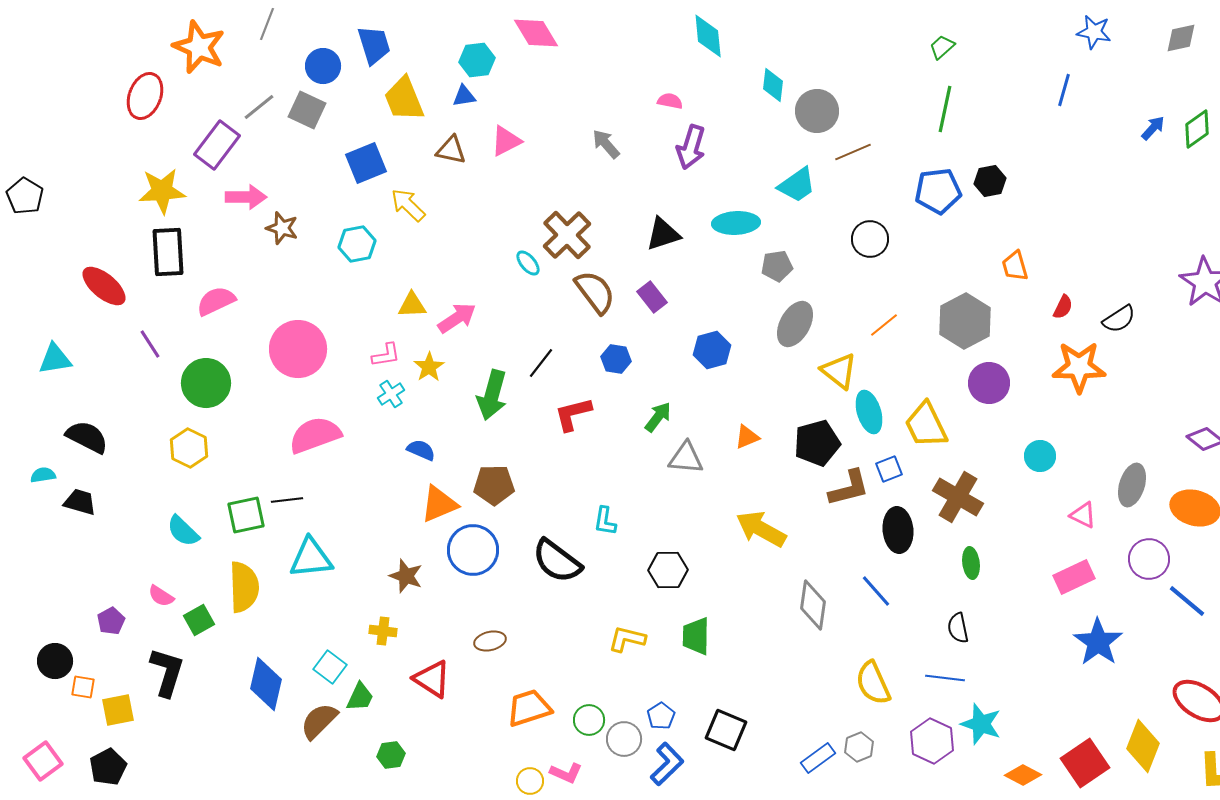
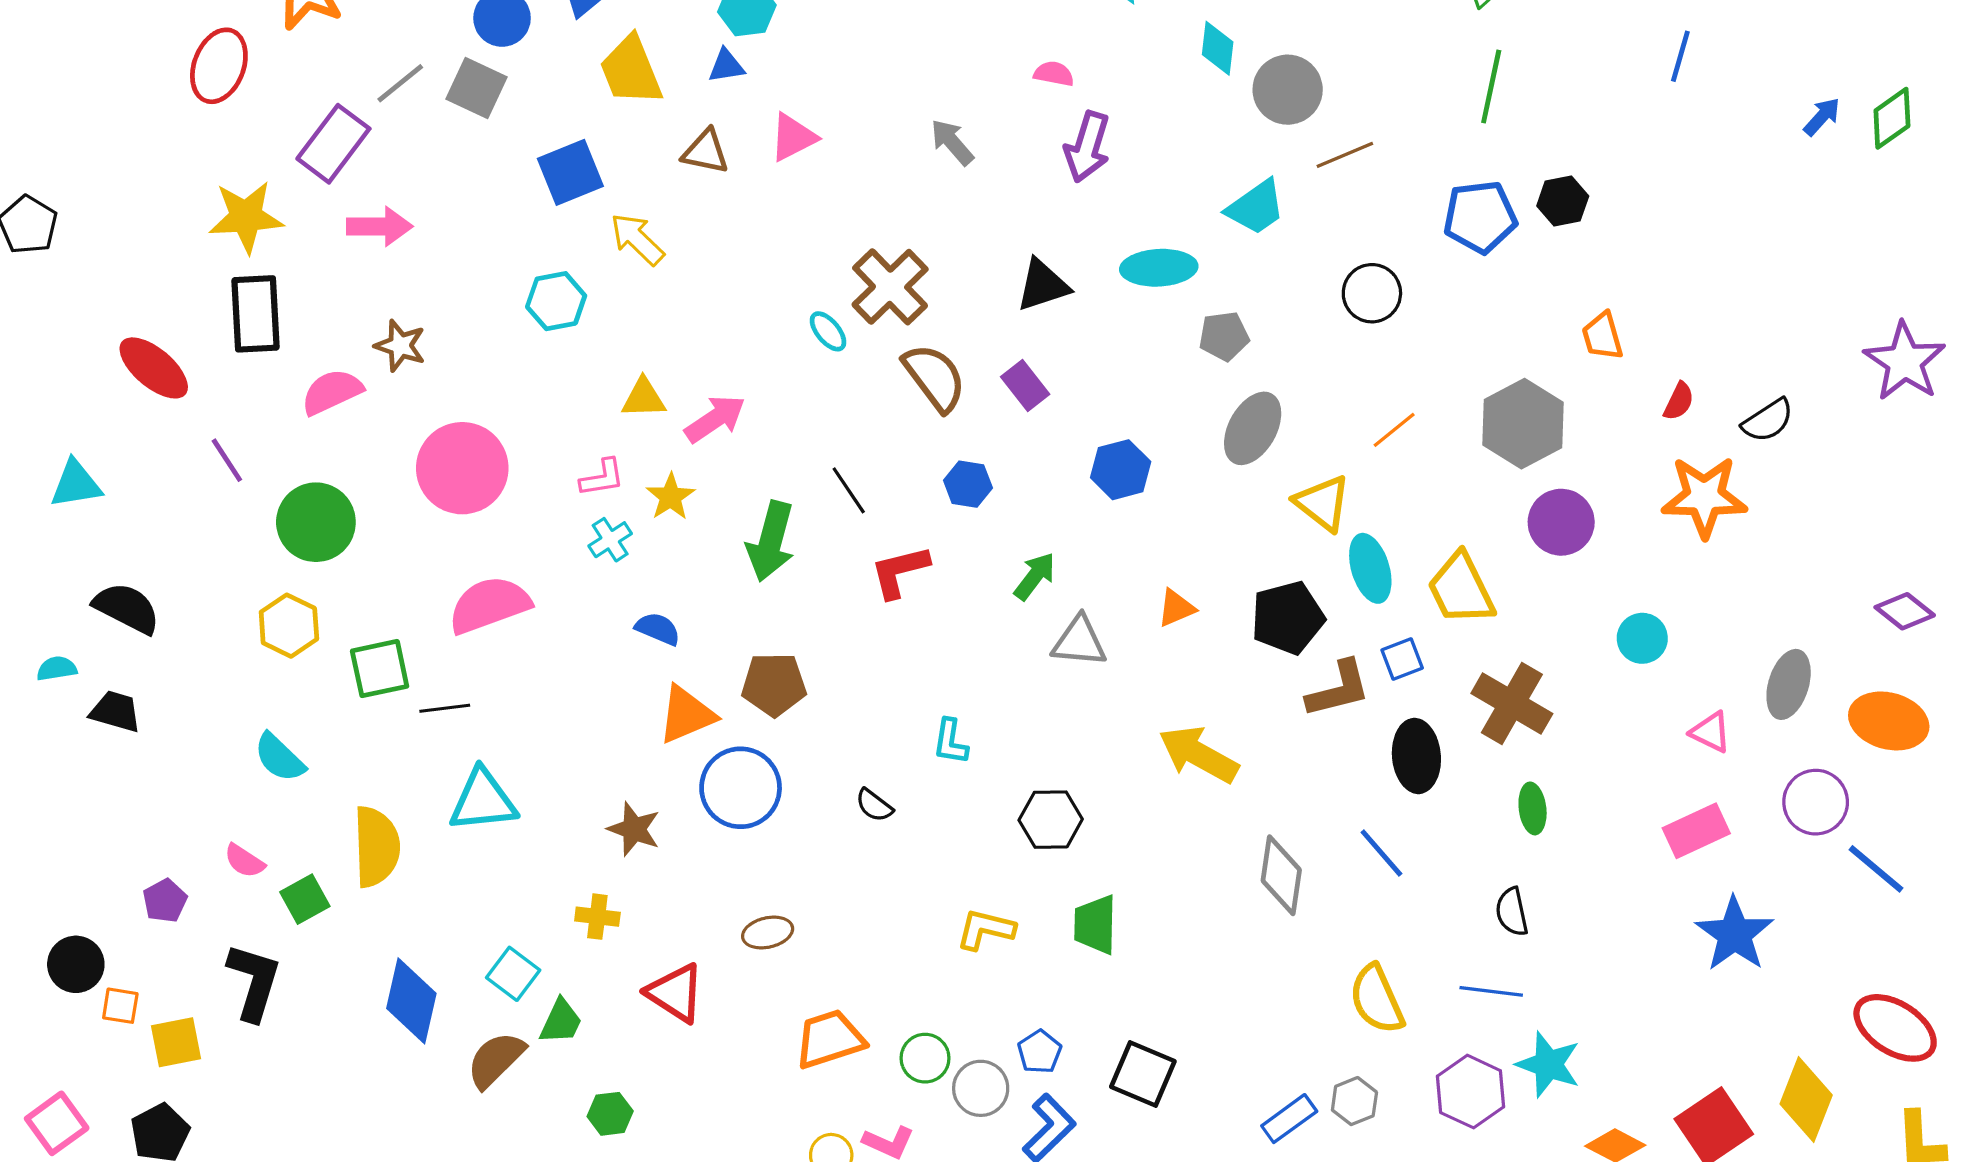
brown star: (282, 228) -> (400, 346), moved
black line: (541, 363) -> (849, 490), turned -72
green square: (246, 515) -> (380, 669), moved
black semicircle: (557, 561) -> (874, 805), size x0.5

